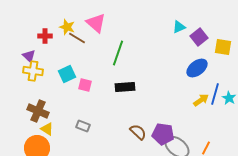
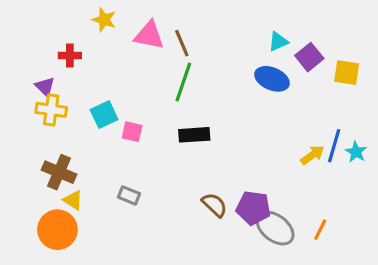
pink triangle: (96, 23) -> (149, 35), turned -30
yellow star: (67, 27) -> (104, 20), moved
brown line: (77, 38) -> (182, 43), moved, turned 36
blue ellipse: (197, 68) -> (272, 79), moved, turned 60

